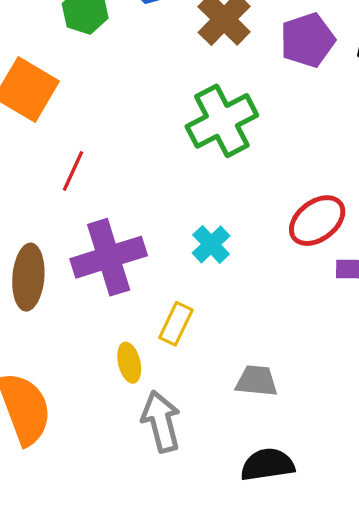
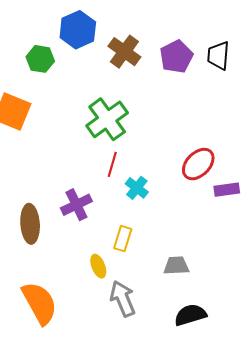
green cross: (222, 121) -> (107, 119), moved
red line: (73, 171) -> (112, 164), moved
purple cross: (109, 257) -> (76, 205), size x0.7

